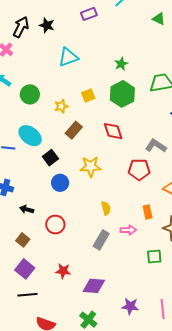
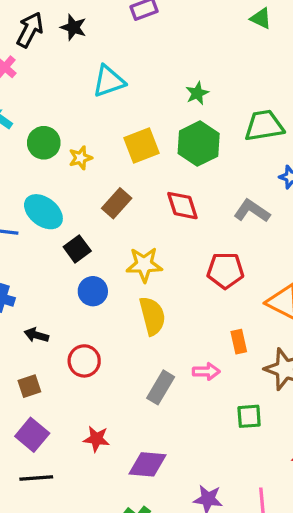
yellow square: (88, 95) -> (142, 145), size x1.5
yellow star: (61, 106) -> (80, 158), moved
gray L-shape: (156, 146) -> (252, 211), moved
yellow semicircle: (106, 208) -> (152, 316), moved, size x1.6
brown square: (23, 240) -> (29, 386), turned 32

